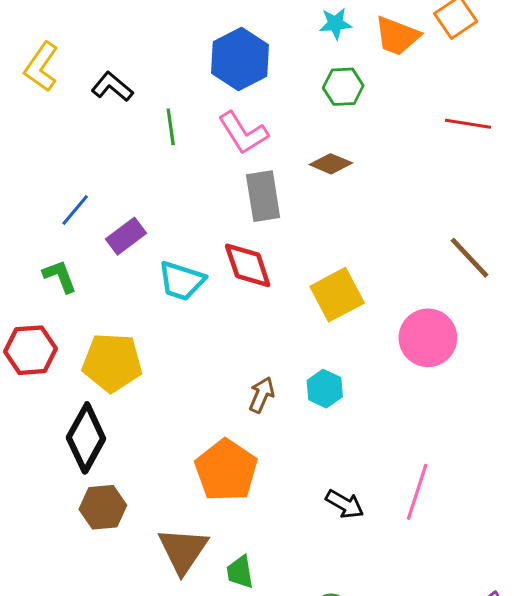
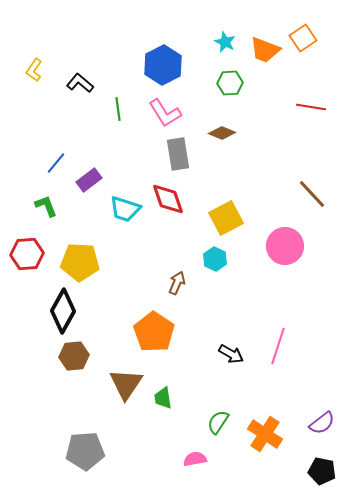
cyan star: (335, 24) -> (225, 42), turned 30
yellow L-shape: (41, 67) -> (34, 70), size x0.7
cyan hexagon: (325, 389) -> (215, 259), moved

